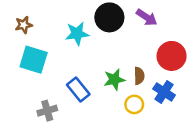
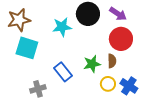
brown star: (24, 25) -> (19, 20), size x1.6
red circle: (172, 56) -> (121, 39), moved
blue cross: (164, 92) -> (129, 86), moved

